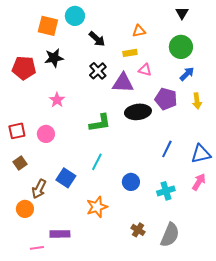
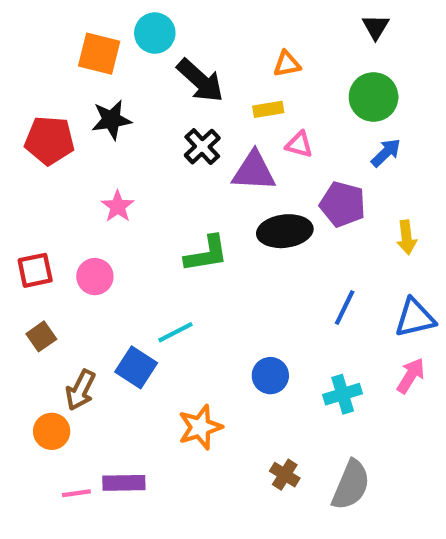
black arrow: (97, 39) -> (200, 80), size x1.4
yellow arrow: (197, 101) -> (407, 237), moved
cyan line: (97, 162) -> (175, 332), moved, turned 36
pink line: (37, 248) -> (76, 493), moved

